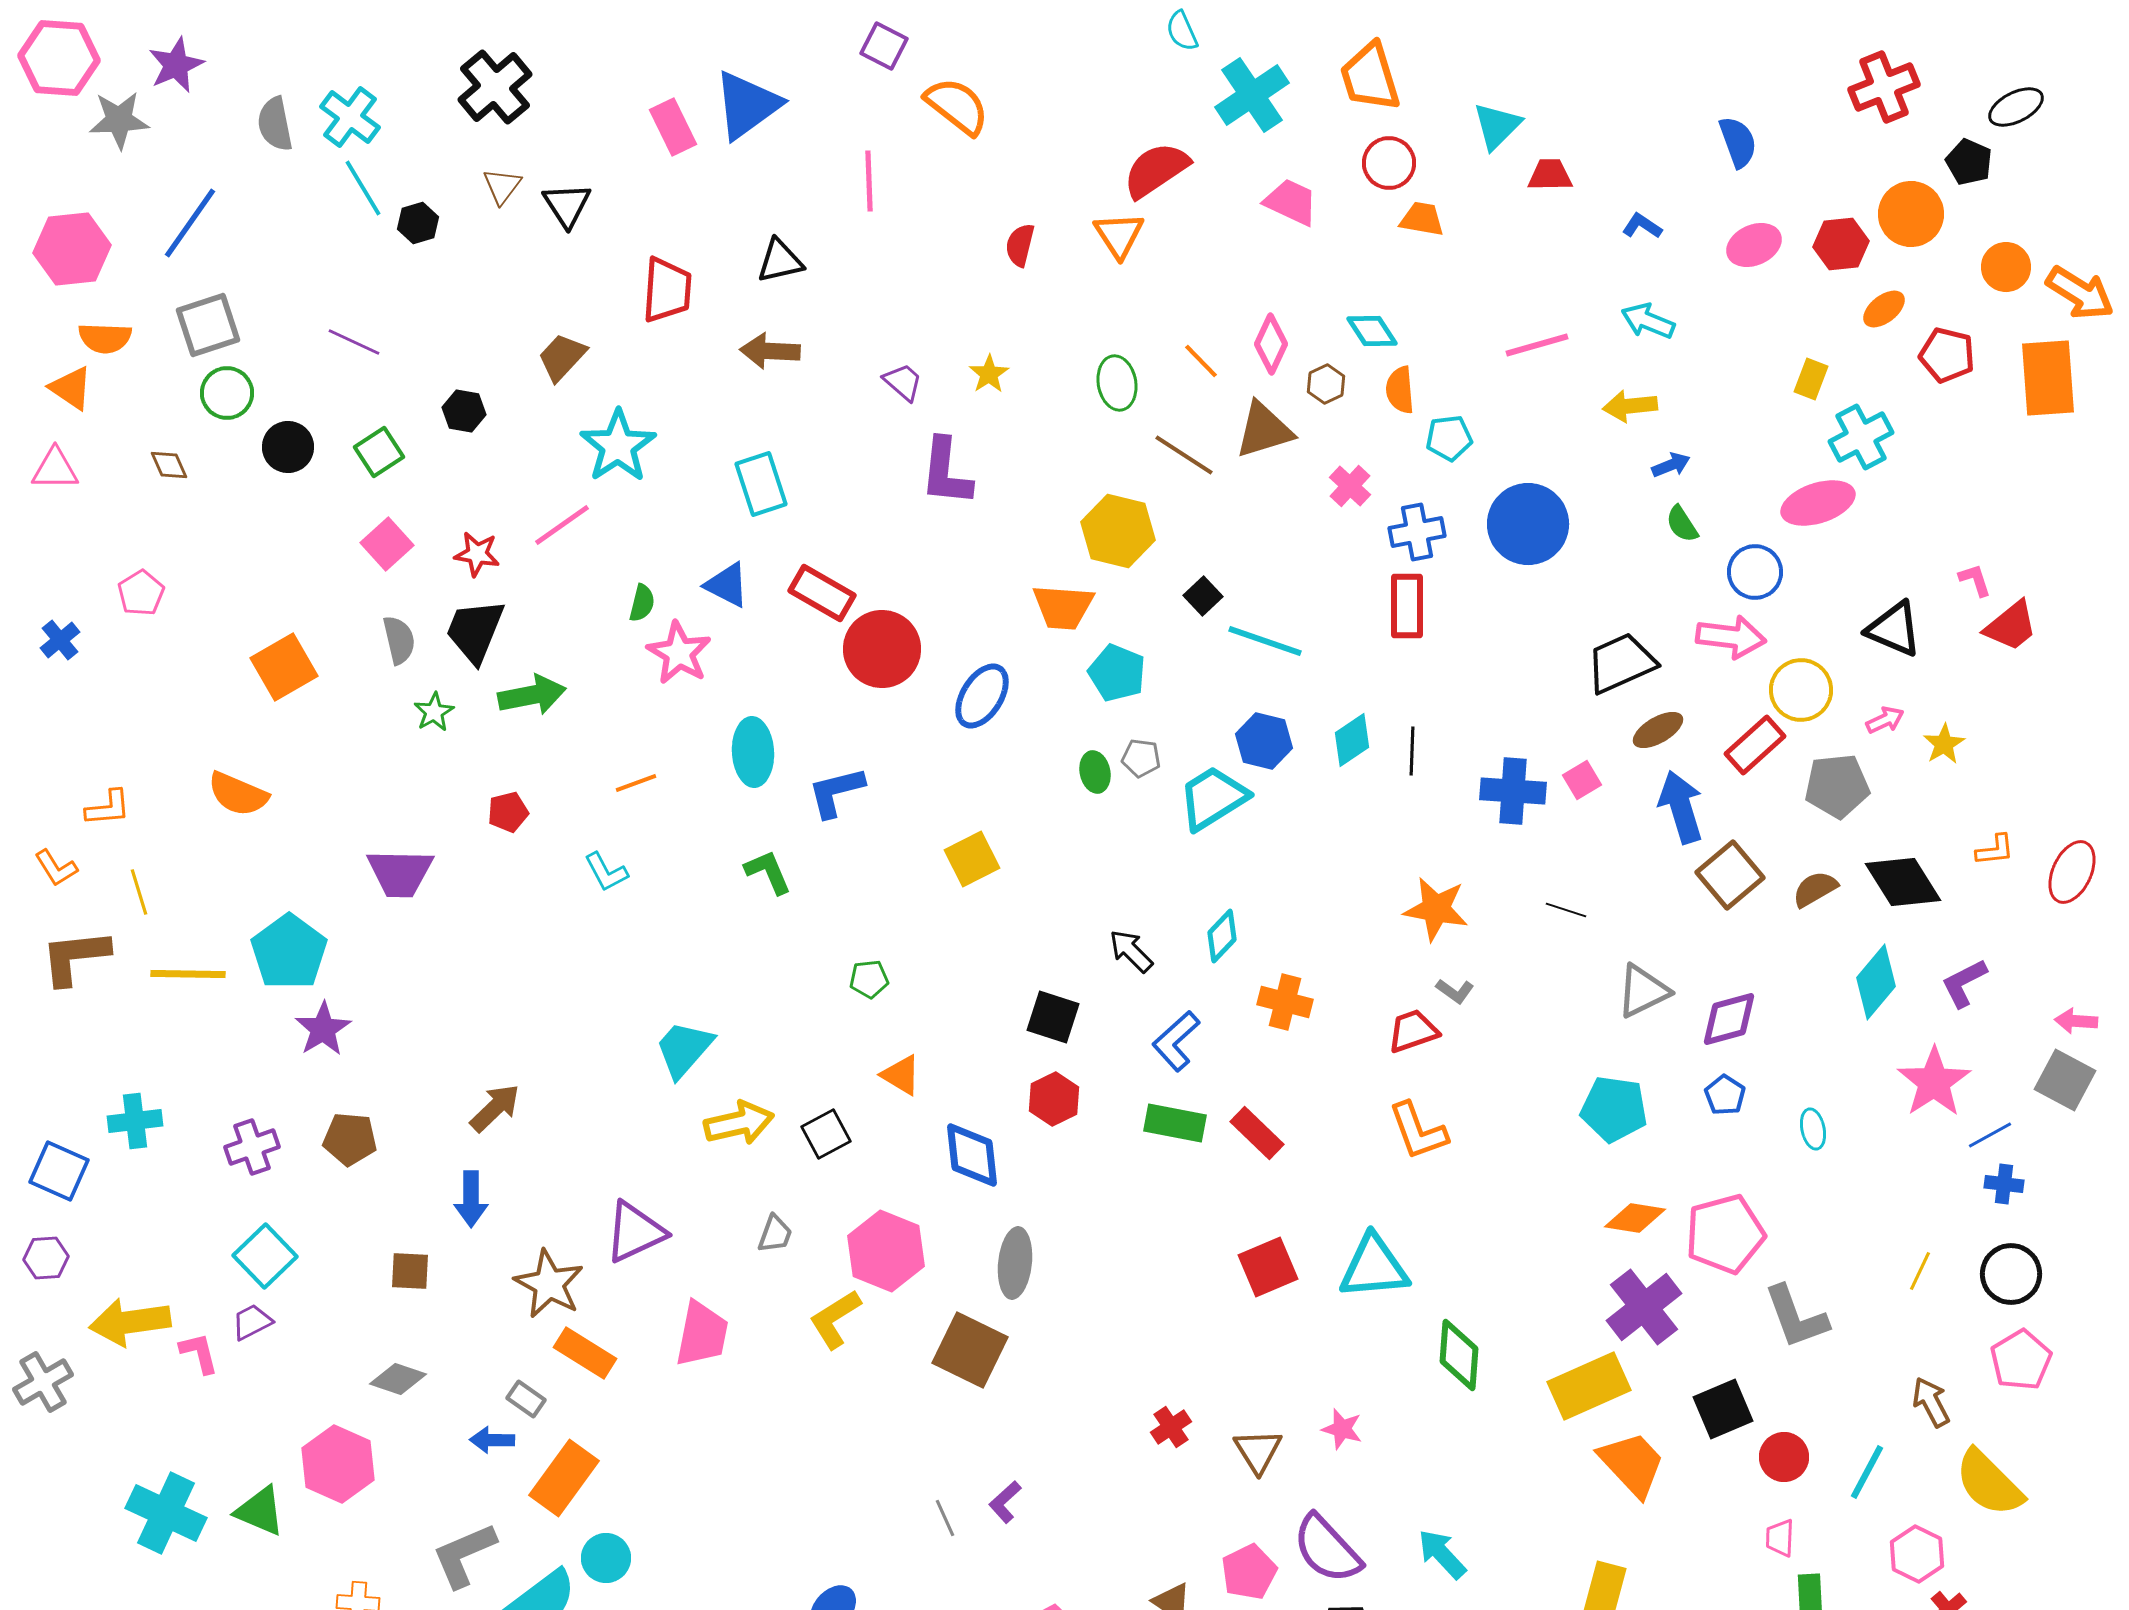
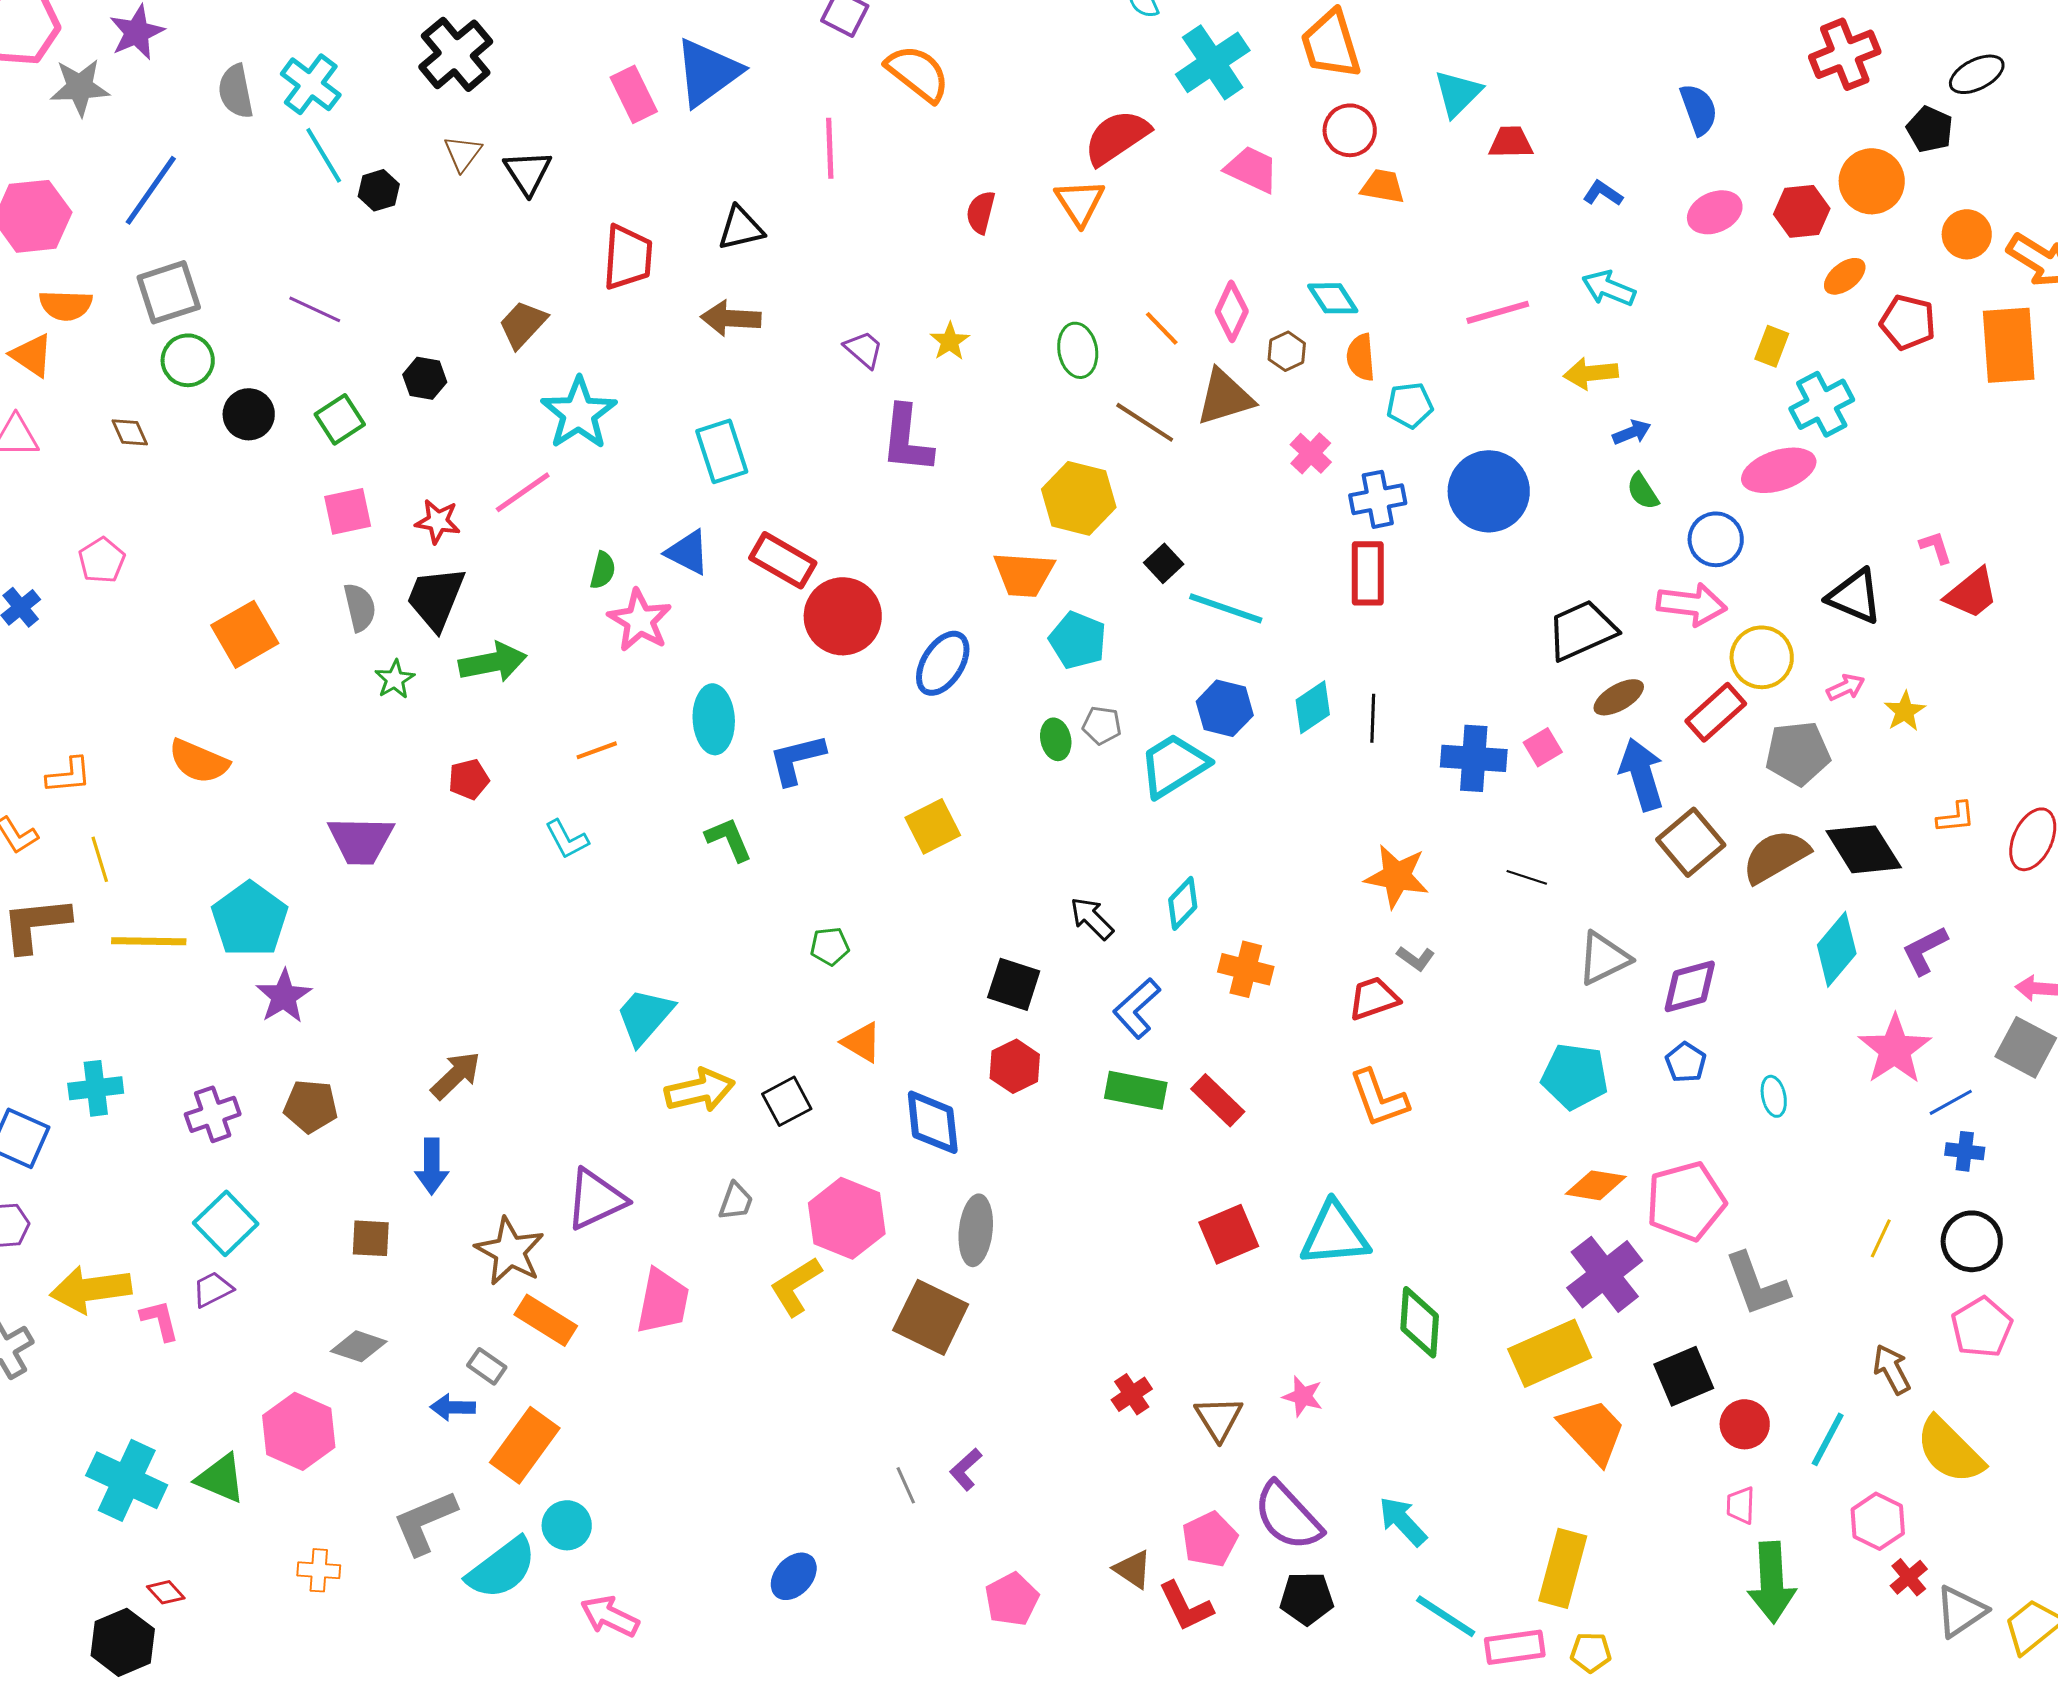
pink square: (387, 544) -> (348, 511), turned 30
brown semicircle: (1815, 889) -> (1776, 856), size x1.5

